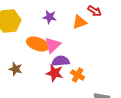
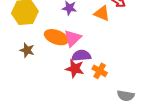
orange triangle: (80, 22) -> (102, 13), turned 42
brown star: (16, 69) -> (27, 50), moved

